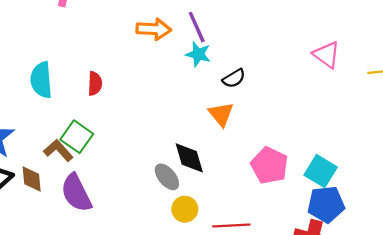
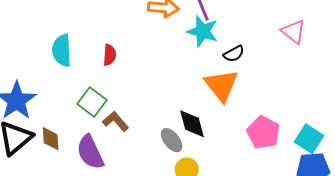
cyan star: (198, 54) -> (203, 31), size x1.4
pink triangle: (327, 55) -> (293, 32), moved
orange triangle: (221, 114) -> (221, 85), size x1.5
brown L-shape: (58, 150) -> (116, 121), moved

